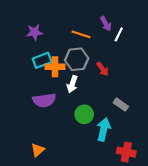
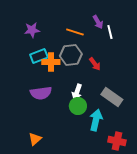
white line: (119, 34) -> (110, 32), turned -40
white arrow: (72, 84) -> (77, 92), moved
gray rectangle: (121, 105) -> (112, 97), size x1.5

